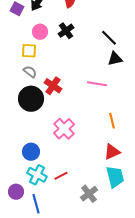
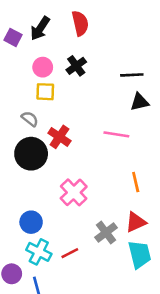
black line: (109, 38) -> (132, 75), turned -48
yellow square: (29, 51) -> (45, 92), moved
gray cross: (89, 194) -> (106, 232), moved

